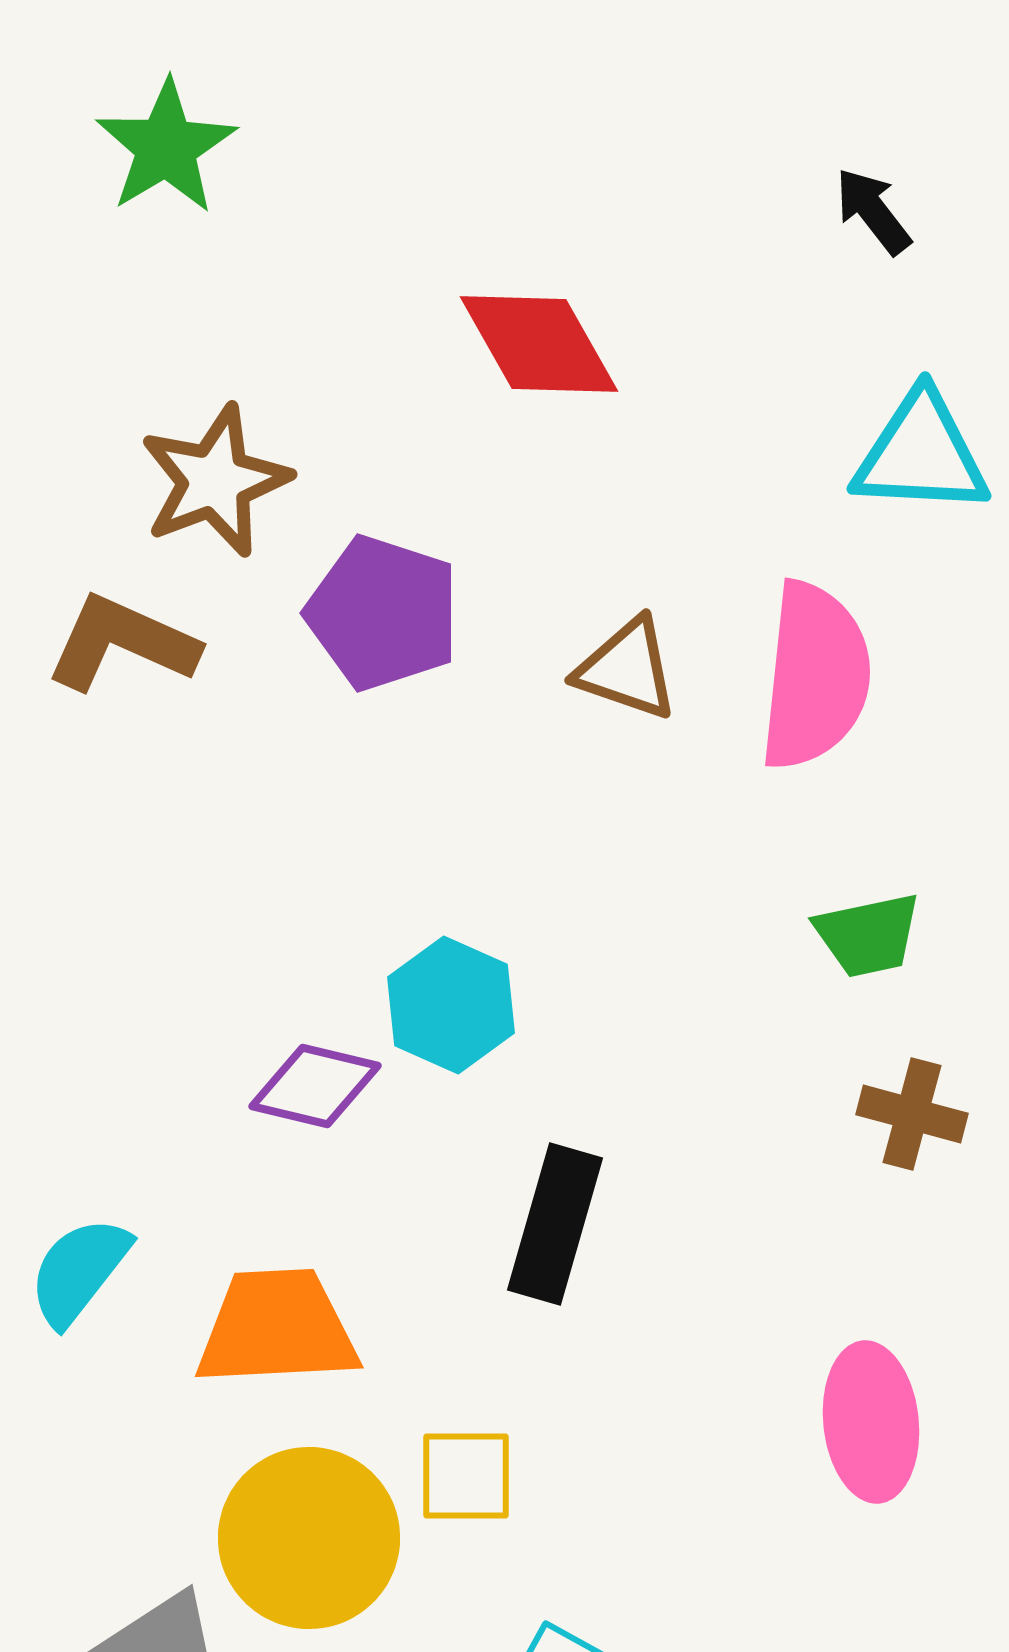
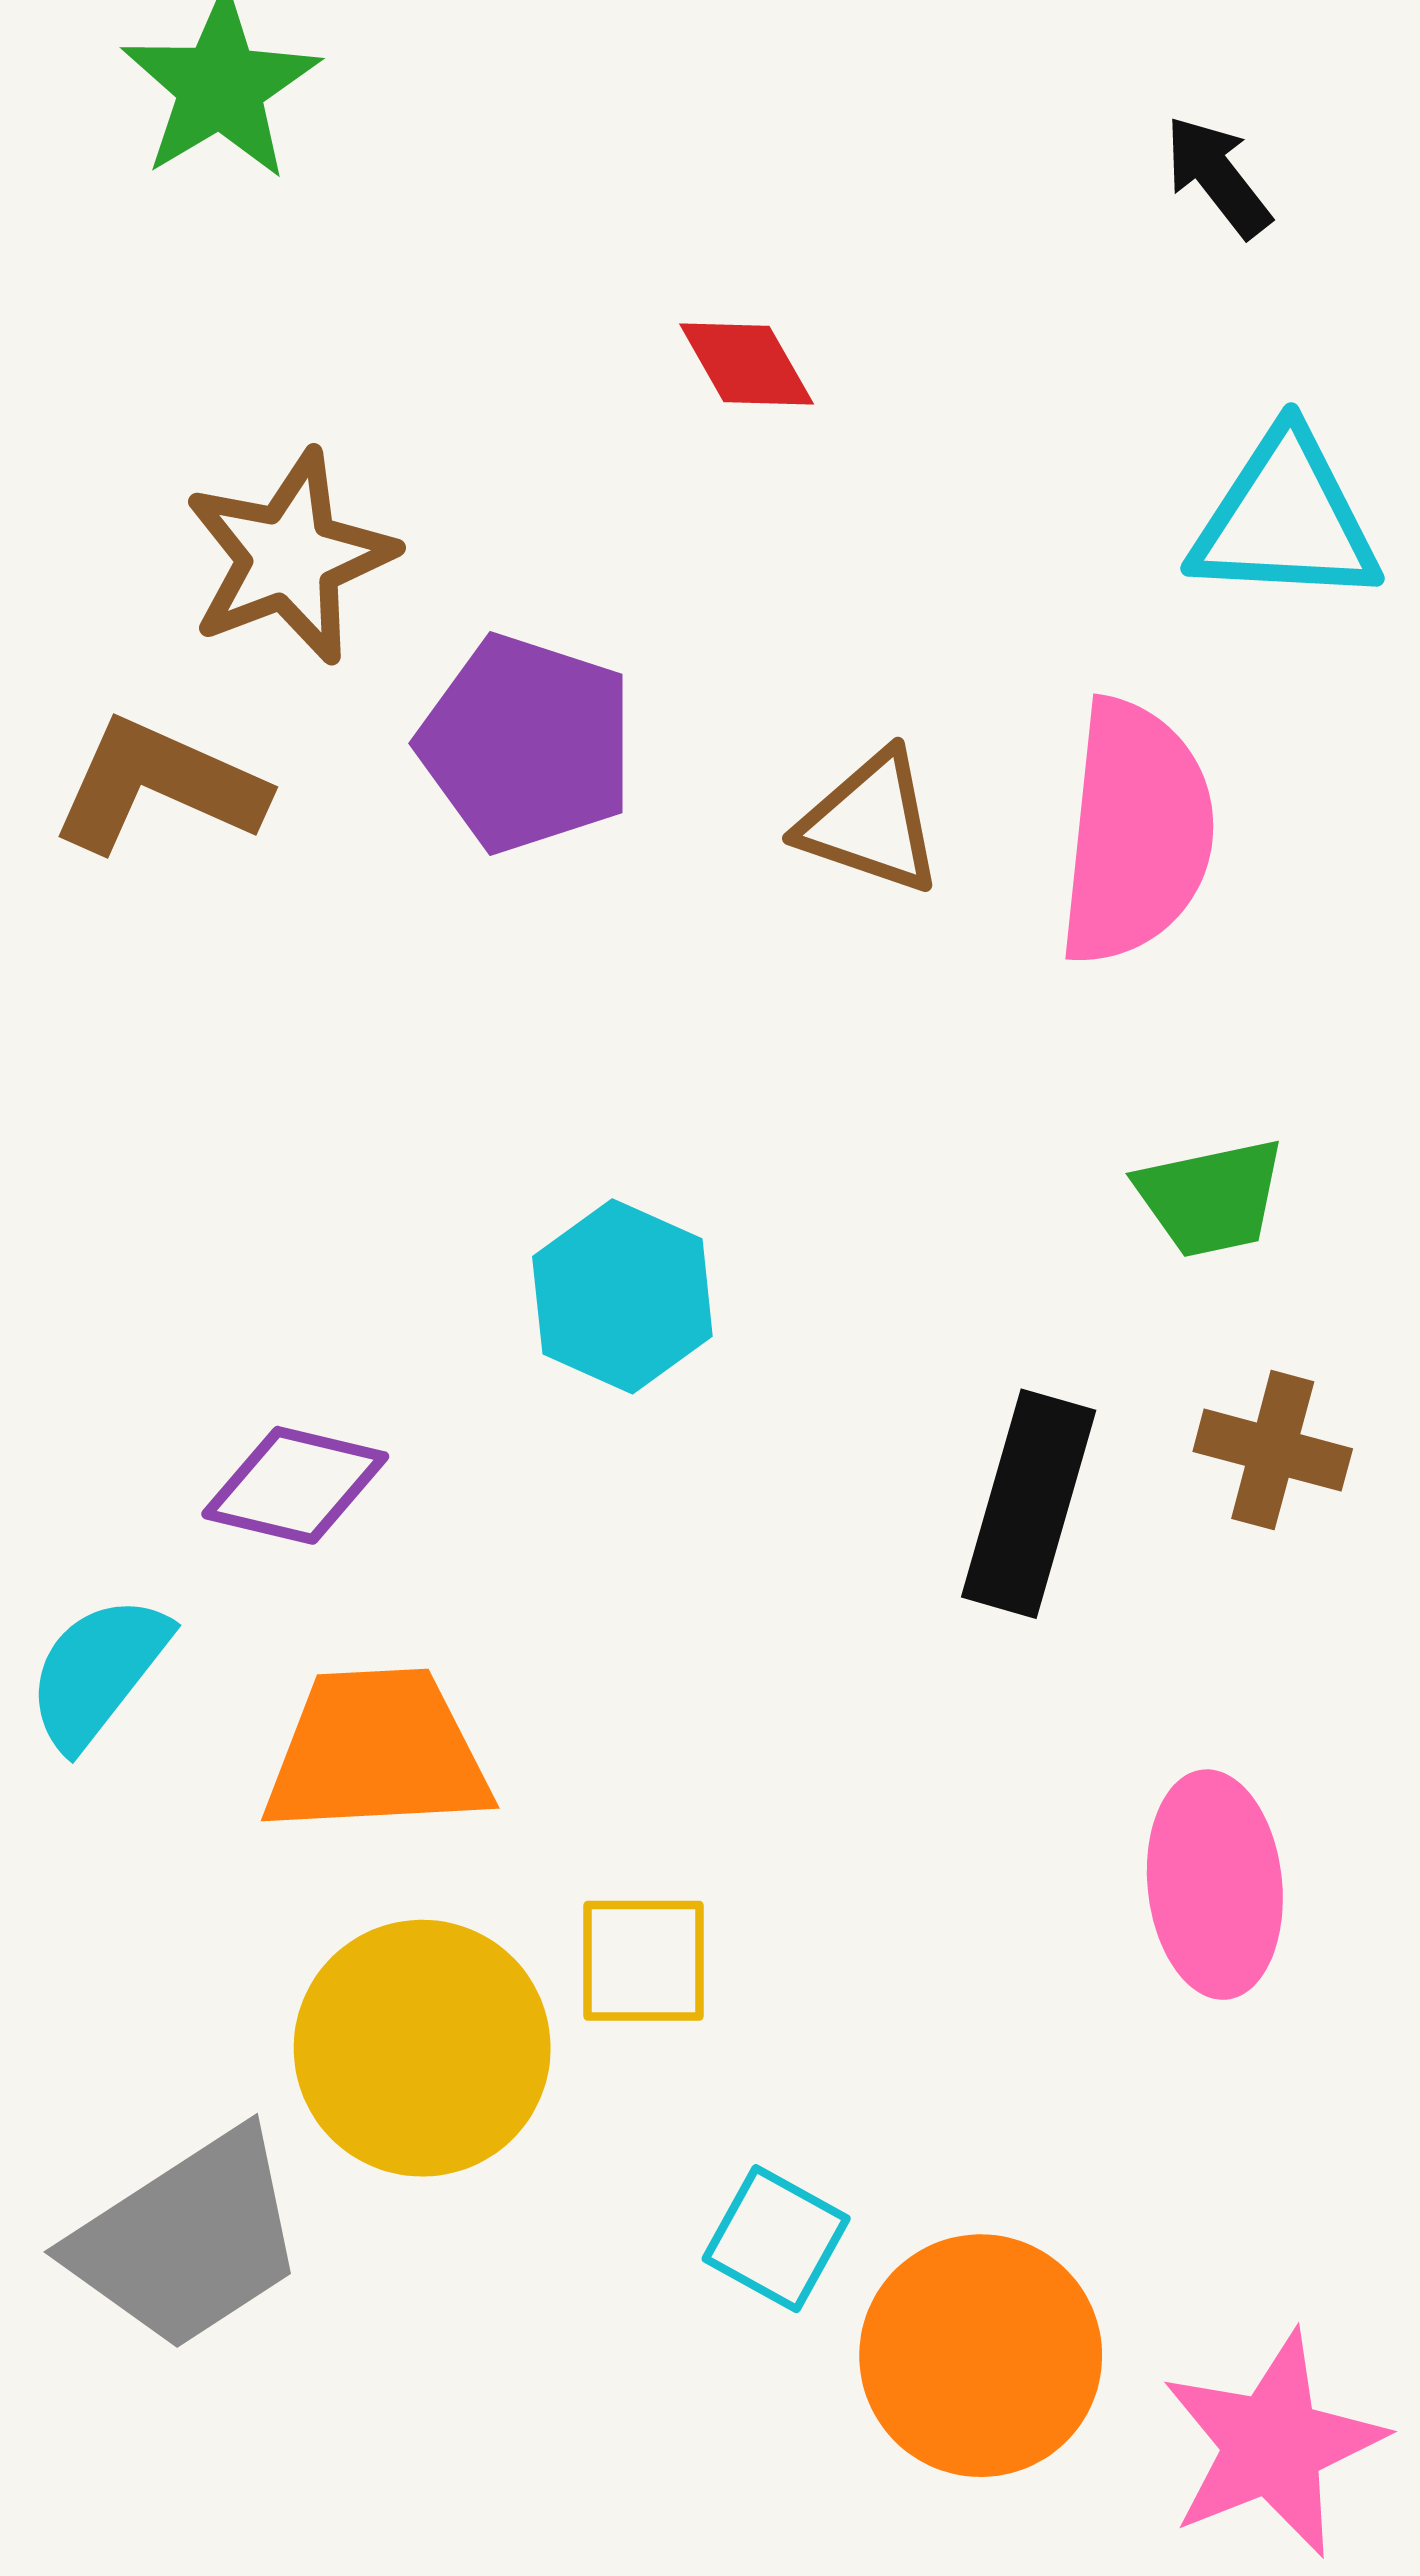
red diamond: (539, 344) -> (747, 364), size x0.6
purple diamond: (315, 1086) -> (295, 1485), moved
black rectangle: (555, 1224) -> (1029, 1504), moved

